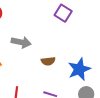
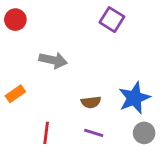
brown semicircle: (48, 61) -> (91, 102), moved

